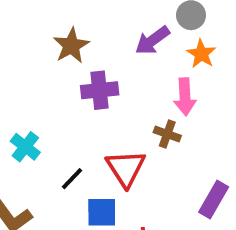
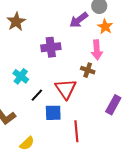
brown star: (71, 46) -> (16, 22), moved
cyan cross: (25, 147) -> (21, 76), moved

